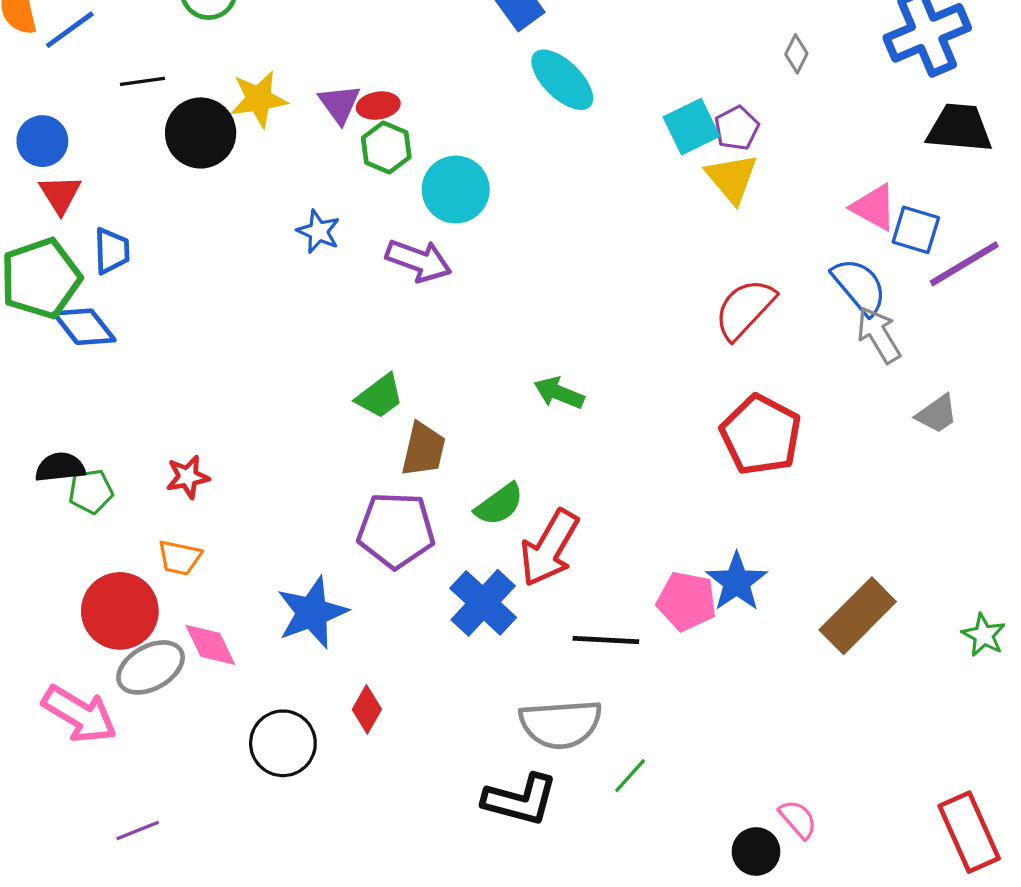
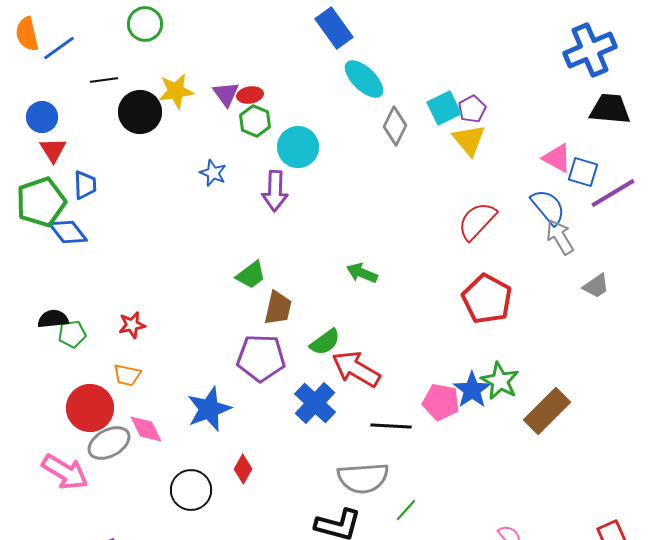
gray diamond: (796, 54) -> (395, 126), moved, size x1.6
purple arrow: (419, 261) -> (275, 191), turned 72
red arrow: (549, 548) -> (356, 369), turned 90
green star: (984, 635) -> (500, 381), moved, size x1.4

